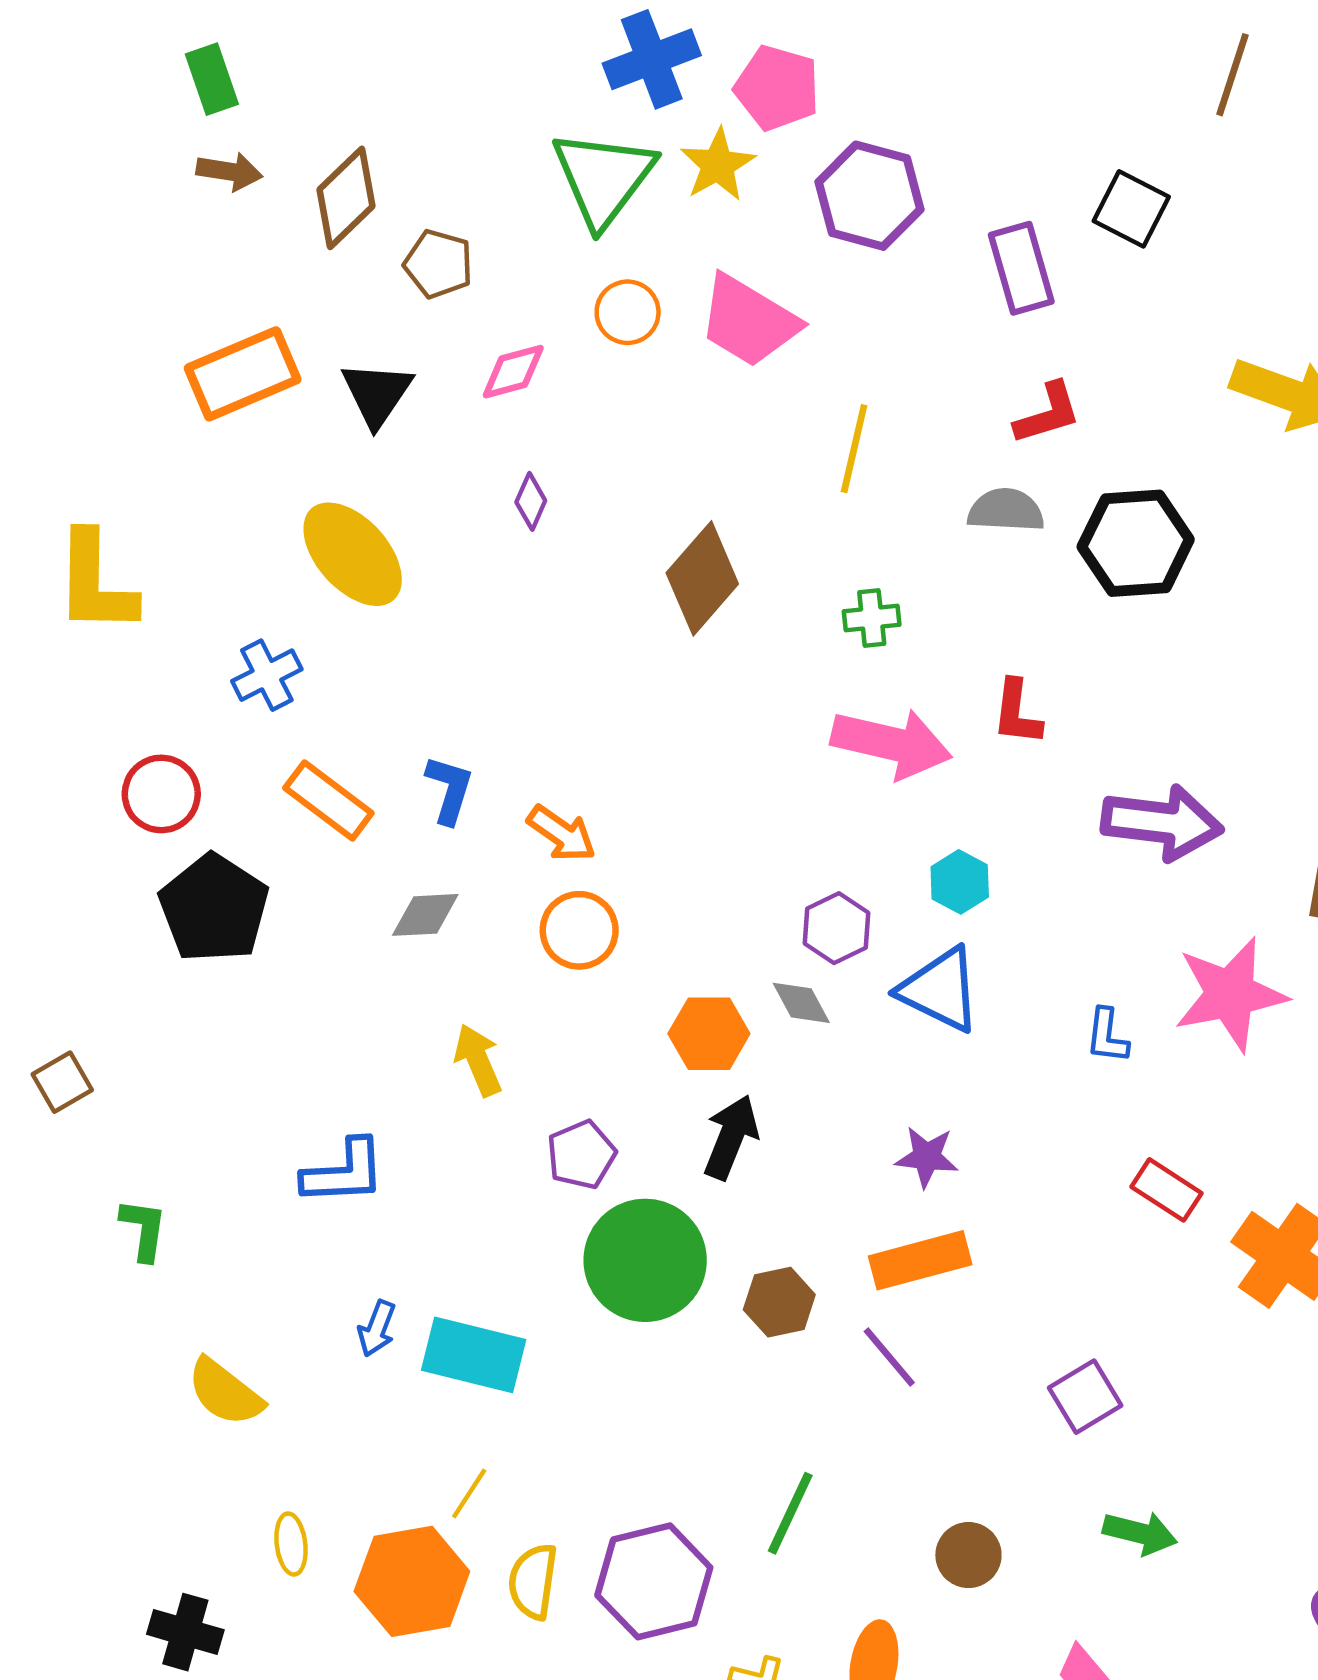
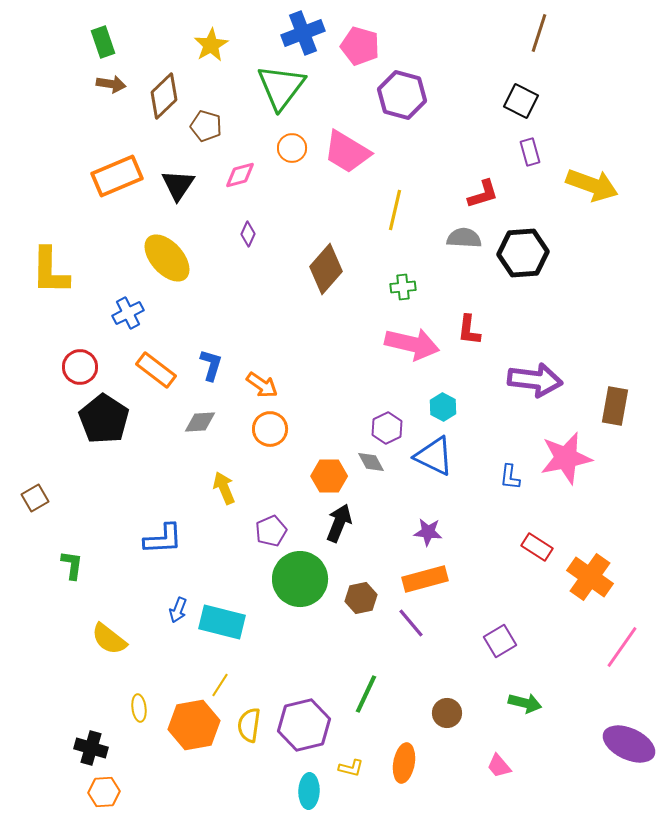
brown line: (1232, 75) -> (539, 33), moved
yellow star: (718, 165) -> (211, 45), moved
purple rectangle: (1021, 268) -> (530, 152), moved, size x0.7

